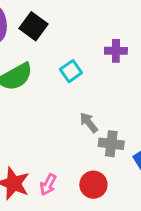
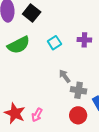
purple cross: (116, 51) -> (84, 40), moved
red circle: (93, 185) -> (78, 115), moved

